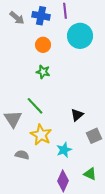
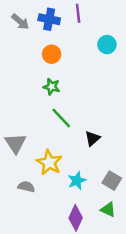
cyan circle: (80, 36) -> (107, 45), moved, size x0.6
green line: (35, 106) -> (61, 118), moved
gray square: (94, 136) -> (112, 181), moved, turned -35

